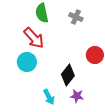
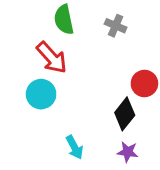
black diamond: (68, 75) -> (125, 114), moved
purple star: (77, 96) -> (128, 152), moved

